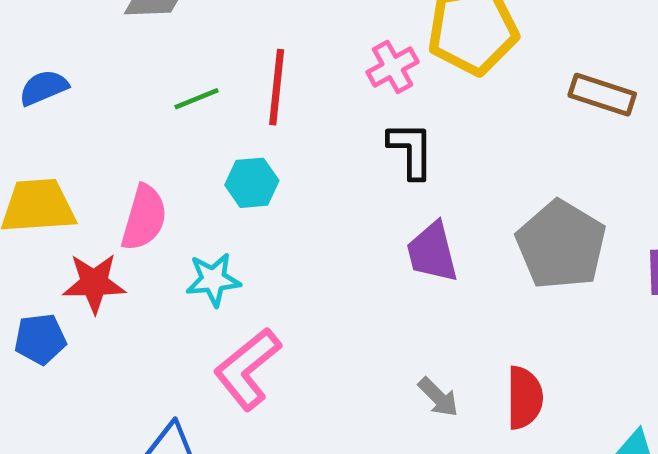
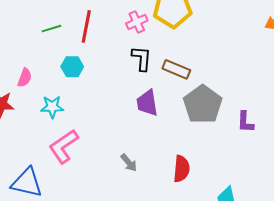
brown rectangle: (602, 95) -> (176, 69), moved
pink semicircle: (144, 218) -> (25, 78), size x0.7
gray arrow: (438, 397) -> (129, 163), moved

